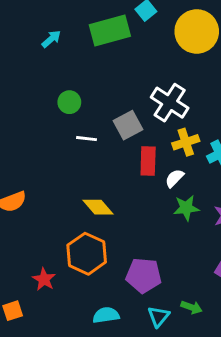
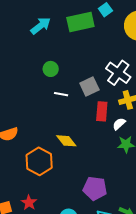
cyan arrow: (51, 39) -> (41, 26), size x1.5
orange hexagon: (87, 254) -> (39, 161), moved
red star: (44, 279) -> (29, 203), moved

